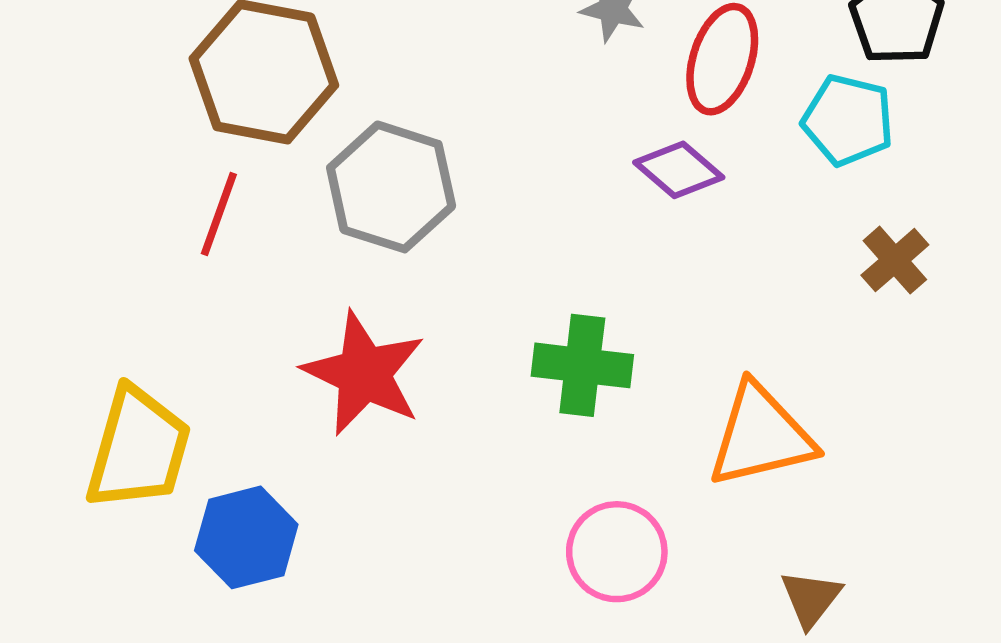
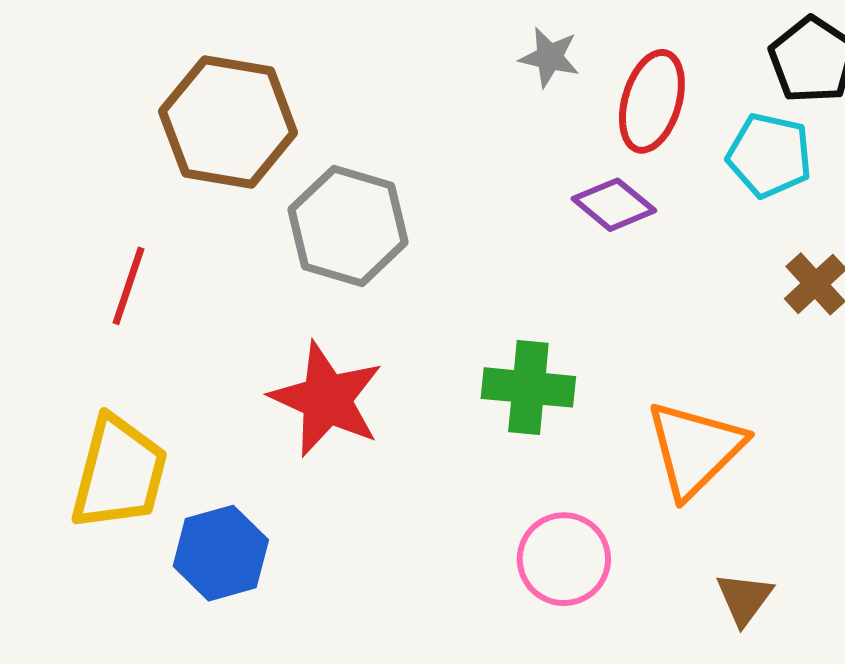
red line: (219, 214) -> (128, 286), moved
orange triangle: (761, 436) -> (695, 449), turned -30

